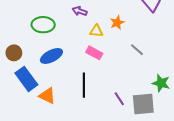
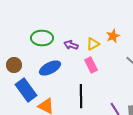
purple arrow: (80, 11) -> (71, 45), moved
yellow triangle: (96, 31) -> (93, 44), turned -32
pink rectangle: (94, 53) -> (91, 65), turned 35

